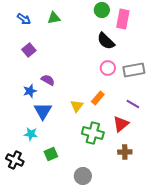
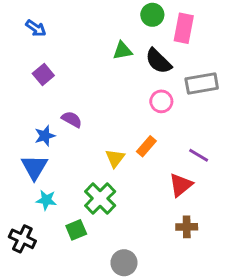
green triangle: (54, 18) -> (122, 51), moved
gray rectangle: (134, 70) -> (202, 83), moved
blue triangle: (43, 111) -> (34, 167), moved
green cross: (93, 133) -> (100, 198), moved, turned 30

